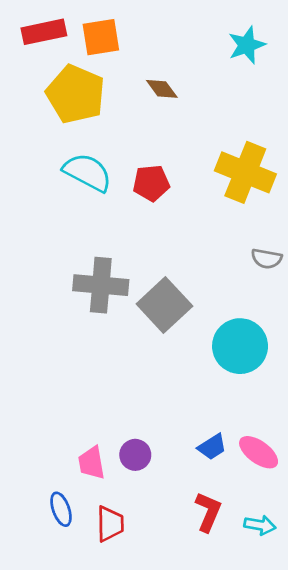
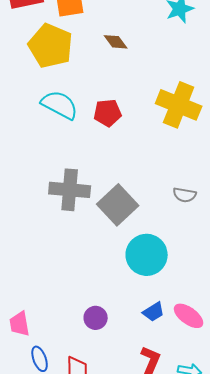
gray semicircle: (267, 259) -> (185, 195), moved
cyan circle: (240, 346) -> (147, 255), moved
pink trapezoid: (91, 463) -> (20, 324), moved

